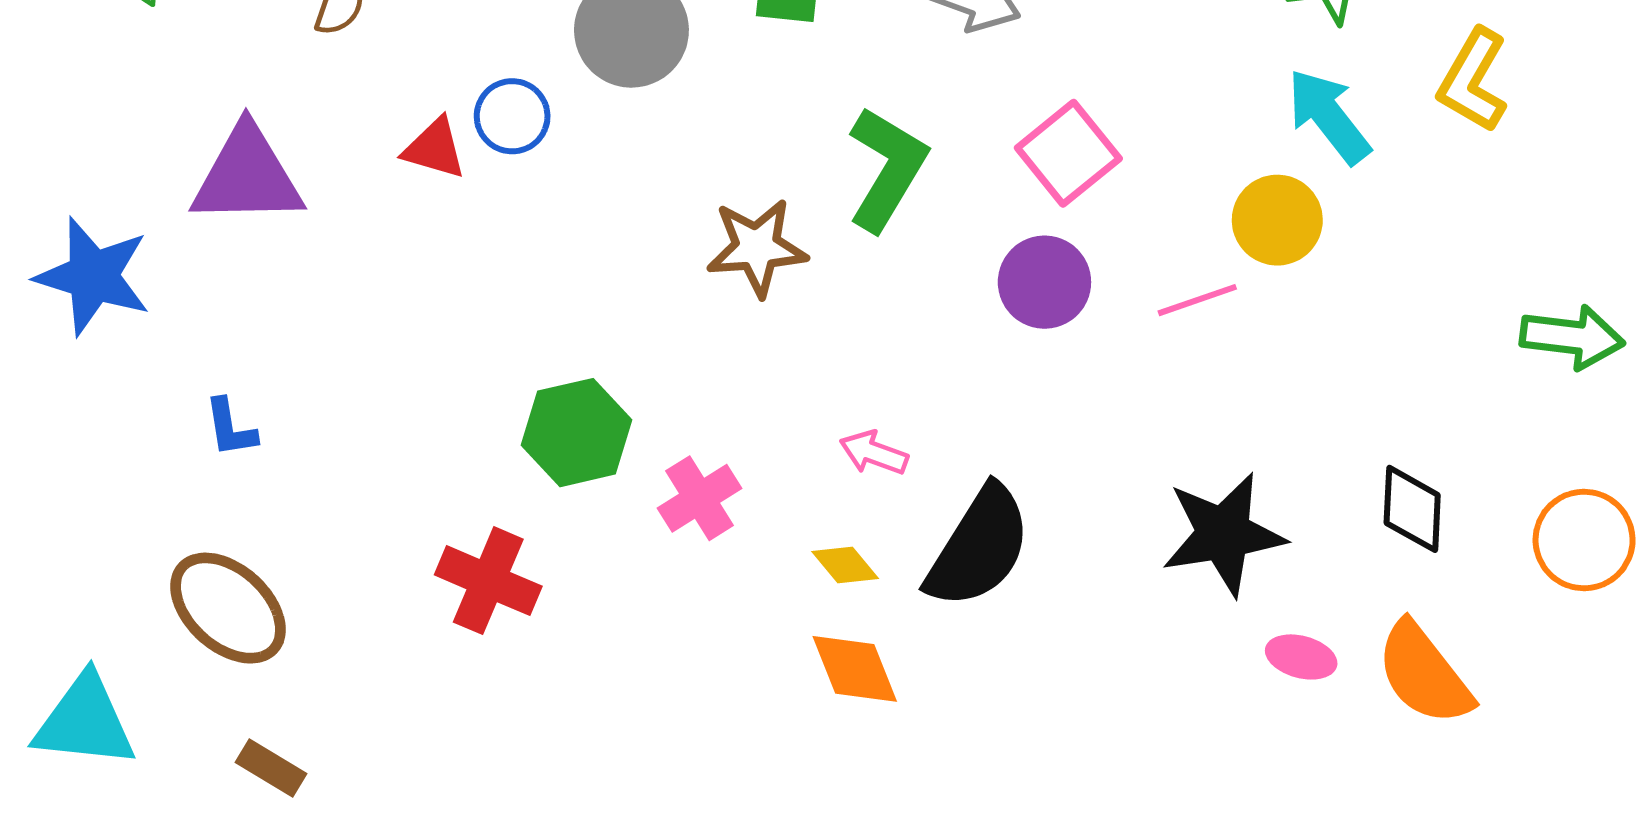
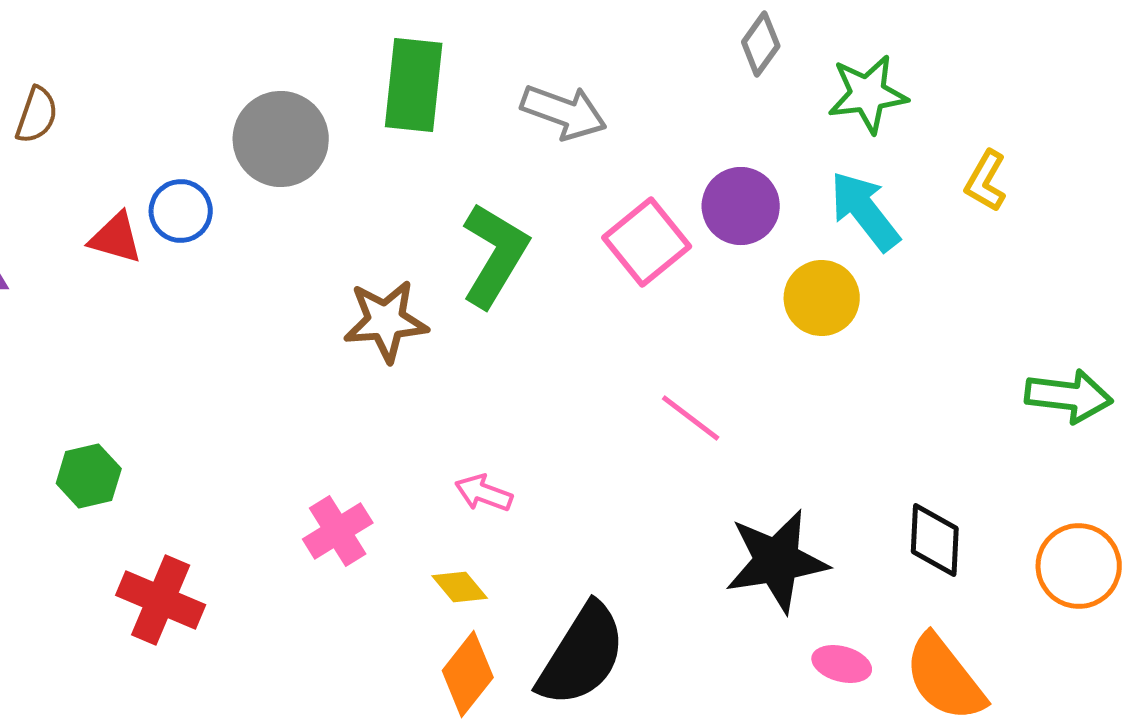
yellow L-shape: (1473, 80) -> (986, 181), size x0.7
purple circle: (1044, 282) -> (741, 206), moved
pink line: (1197, 300) -> (691, 418), moved, turned 56
green hexagon: (577, 433) -> (89, 476), moved, size x0.7
black semicircle: (979, 547) -> (582, 655), moved
orange diamond: (855, 669) -> (468, 674), turned 60

